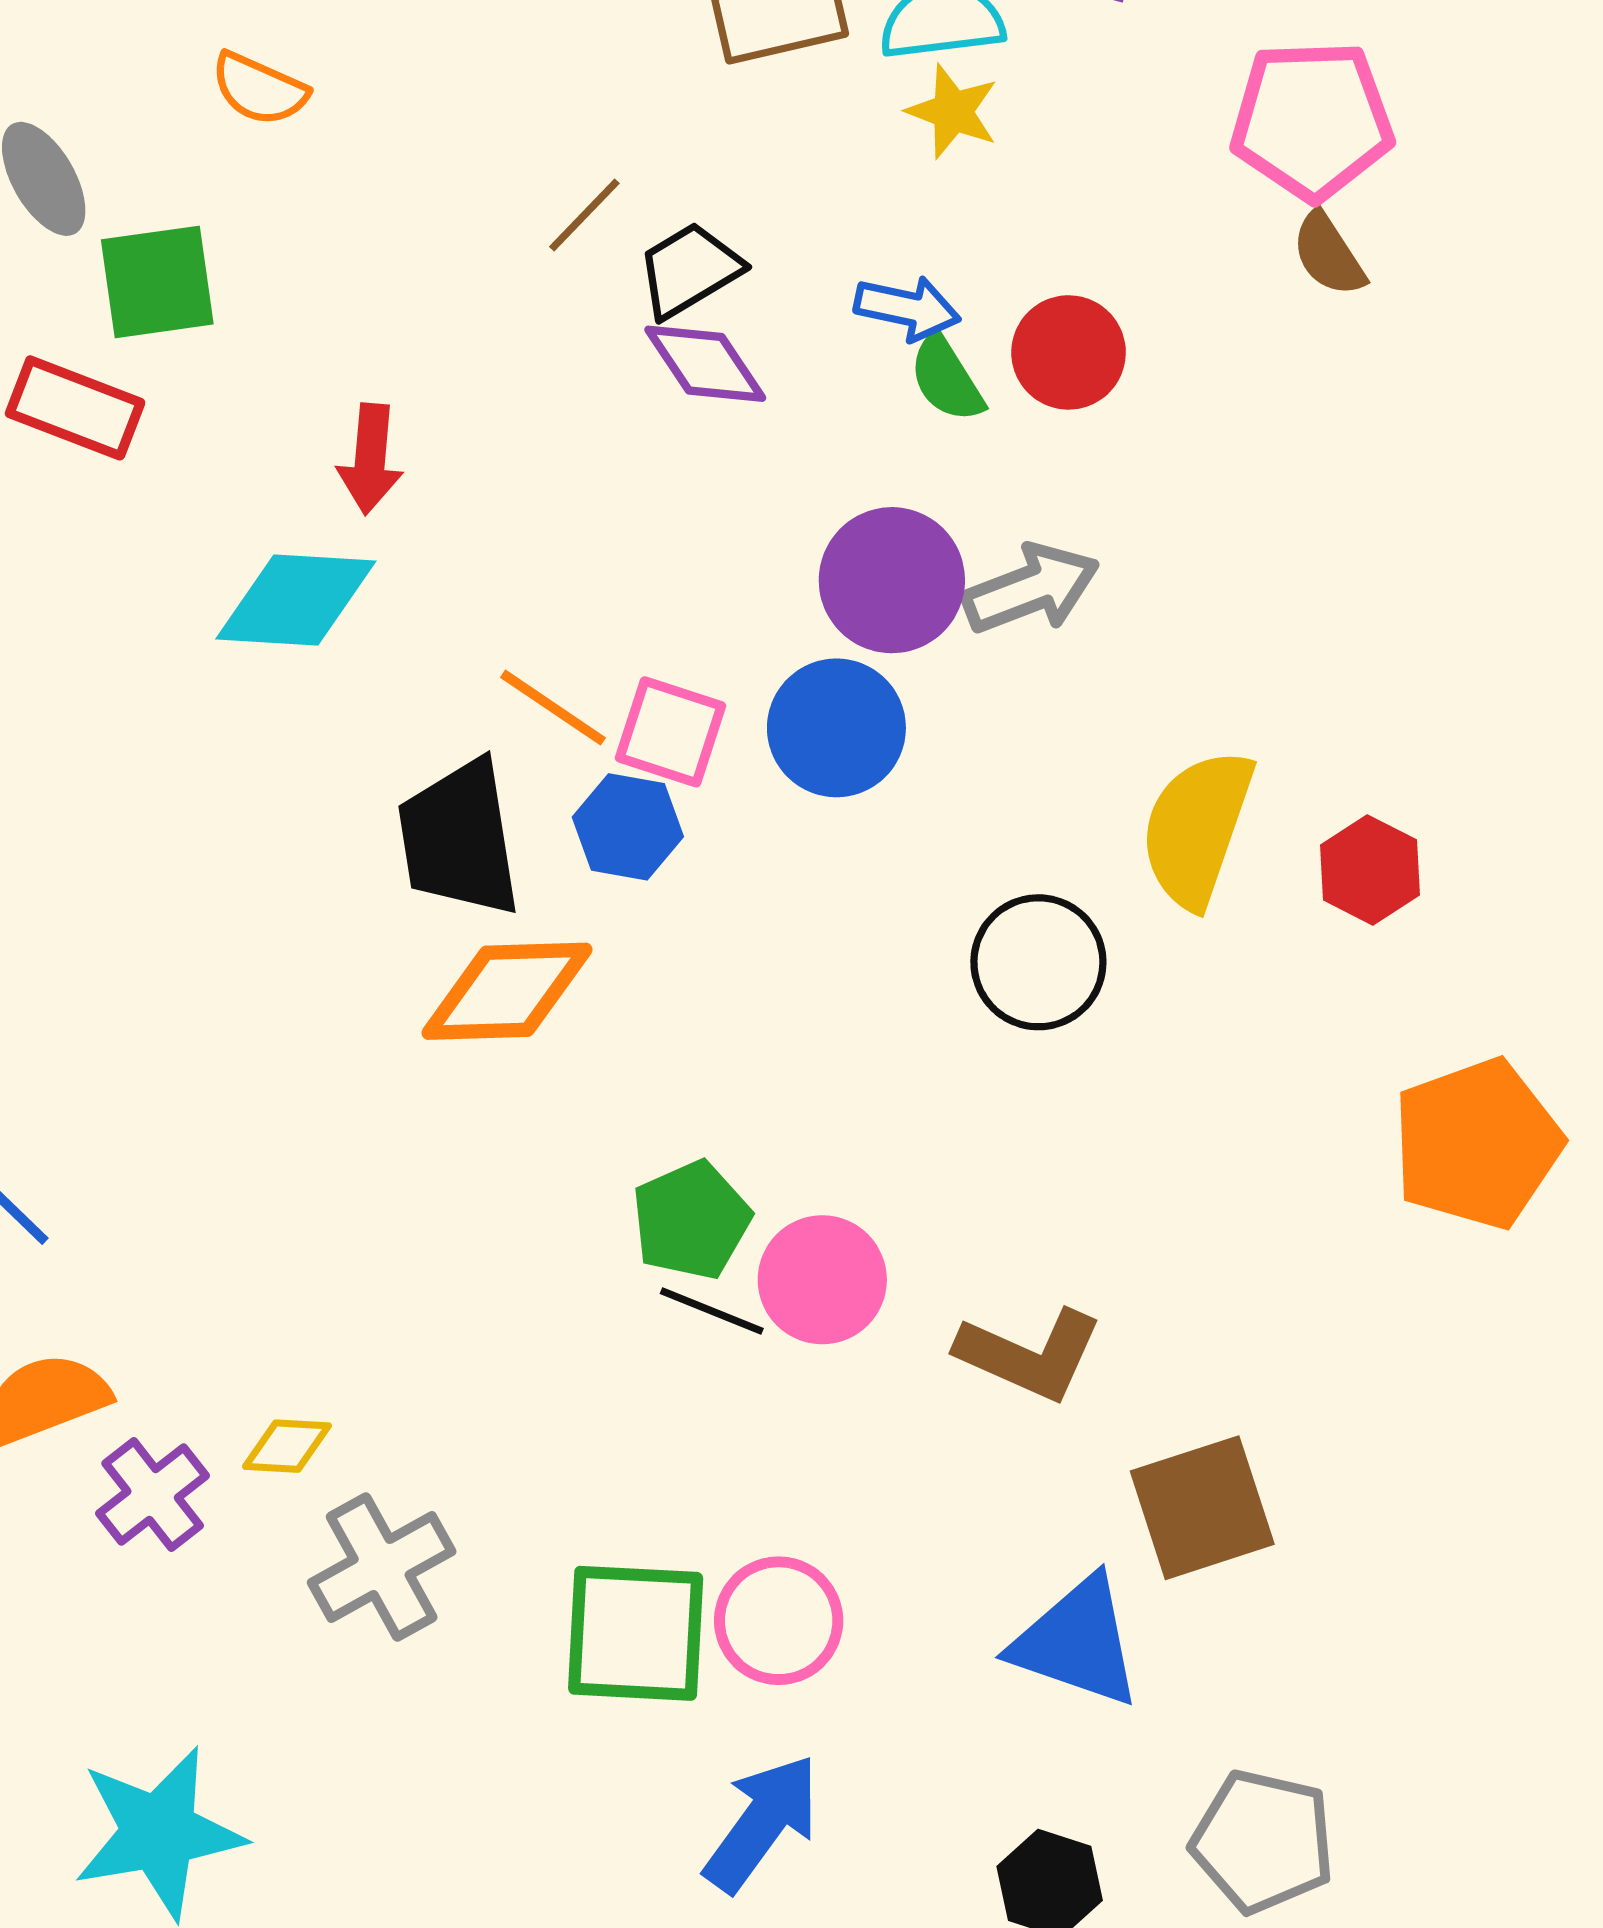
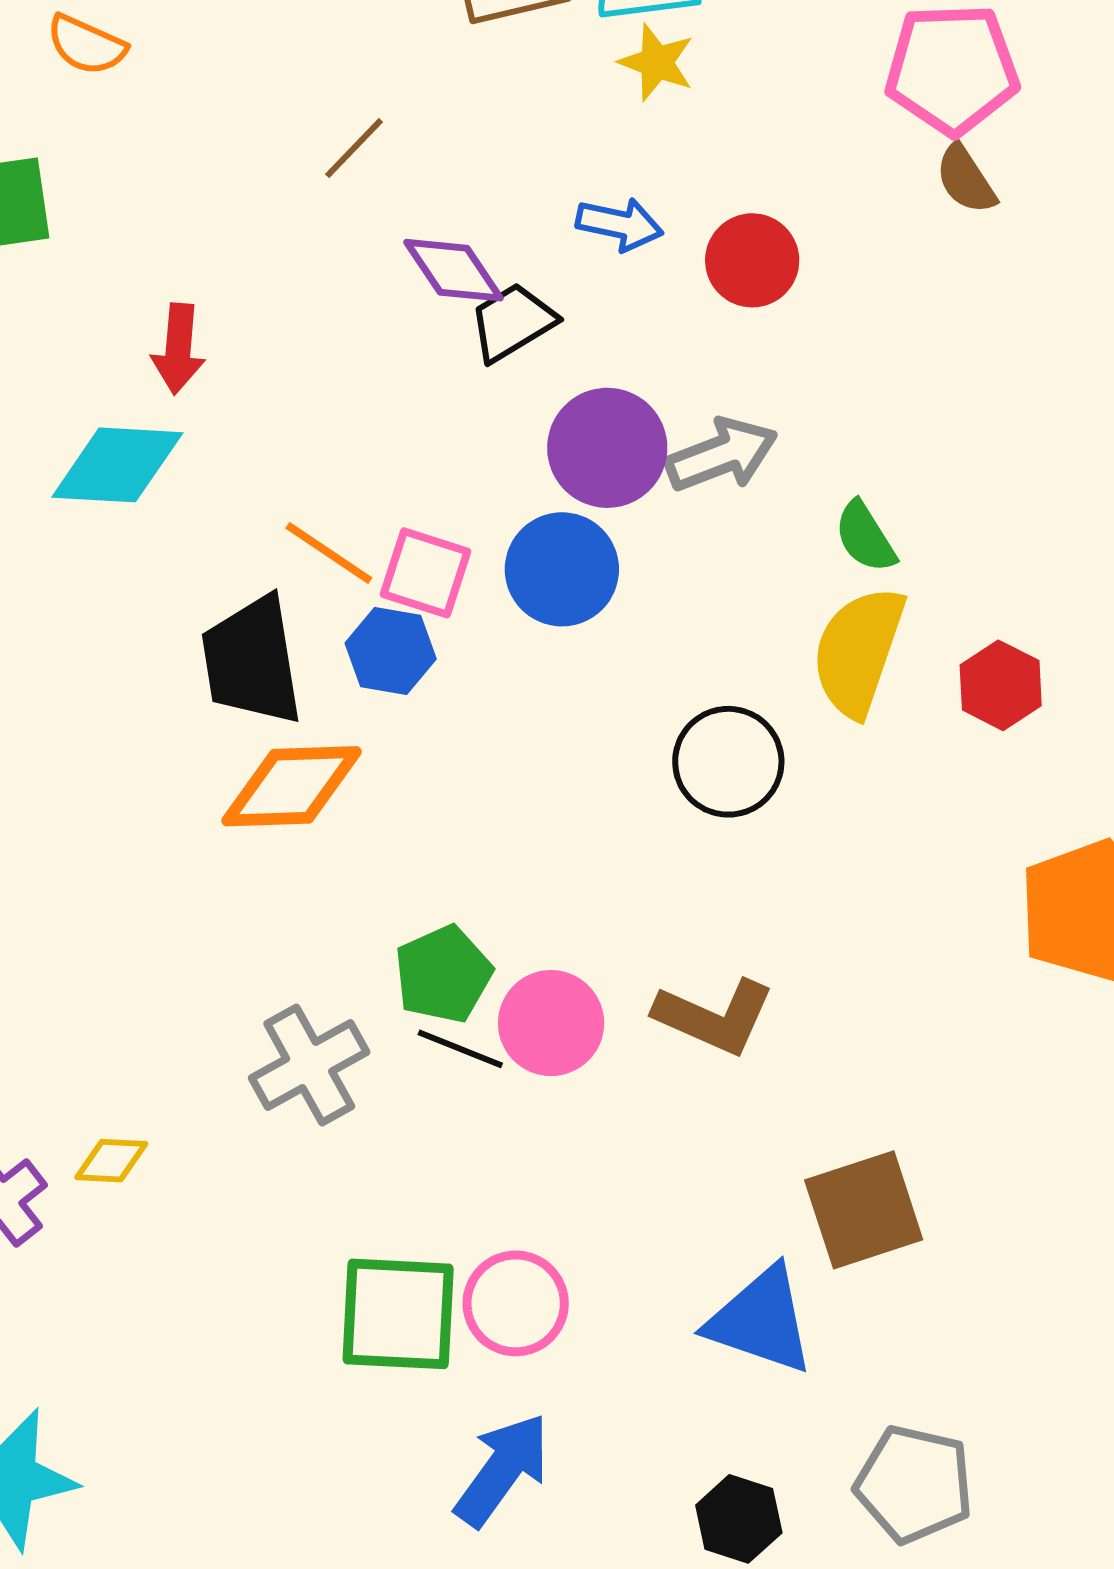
black trapezoid: (689, 270) -> (512, 322), moved
green semicircle: (947, 379) -> (865, 537), moved
brown L-shape: (1030, 1355) -> (714, 1017), moved
gray cross: (382, 1567) -> (309, 1065), moved

